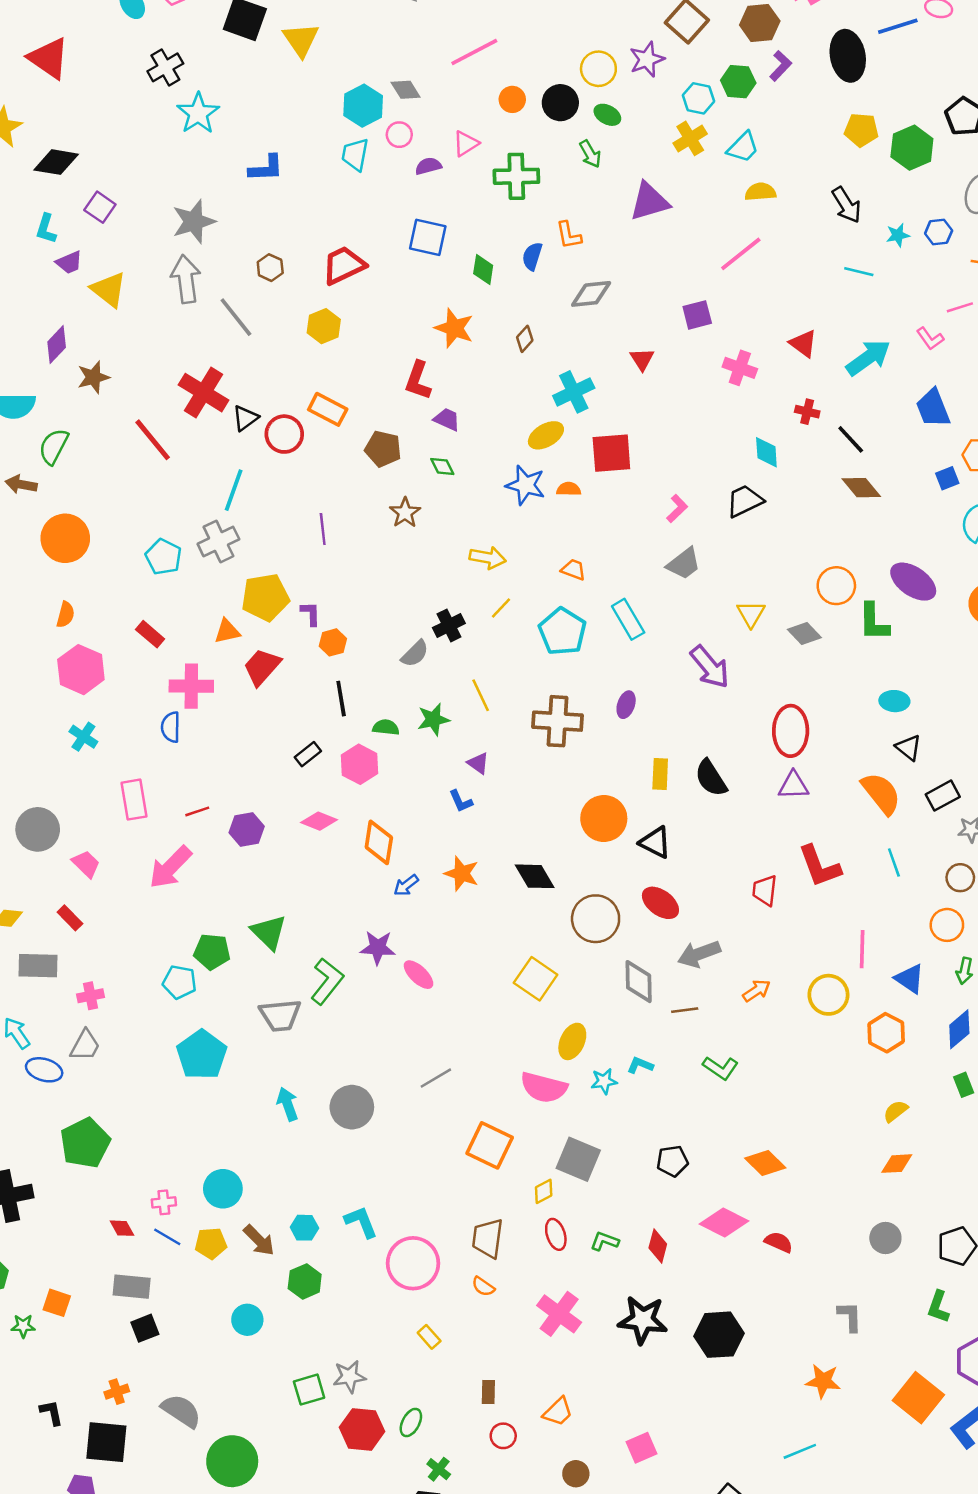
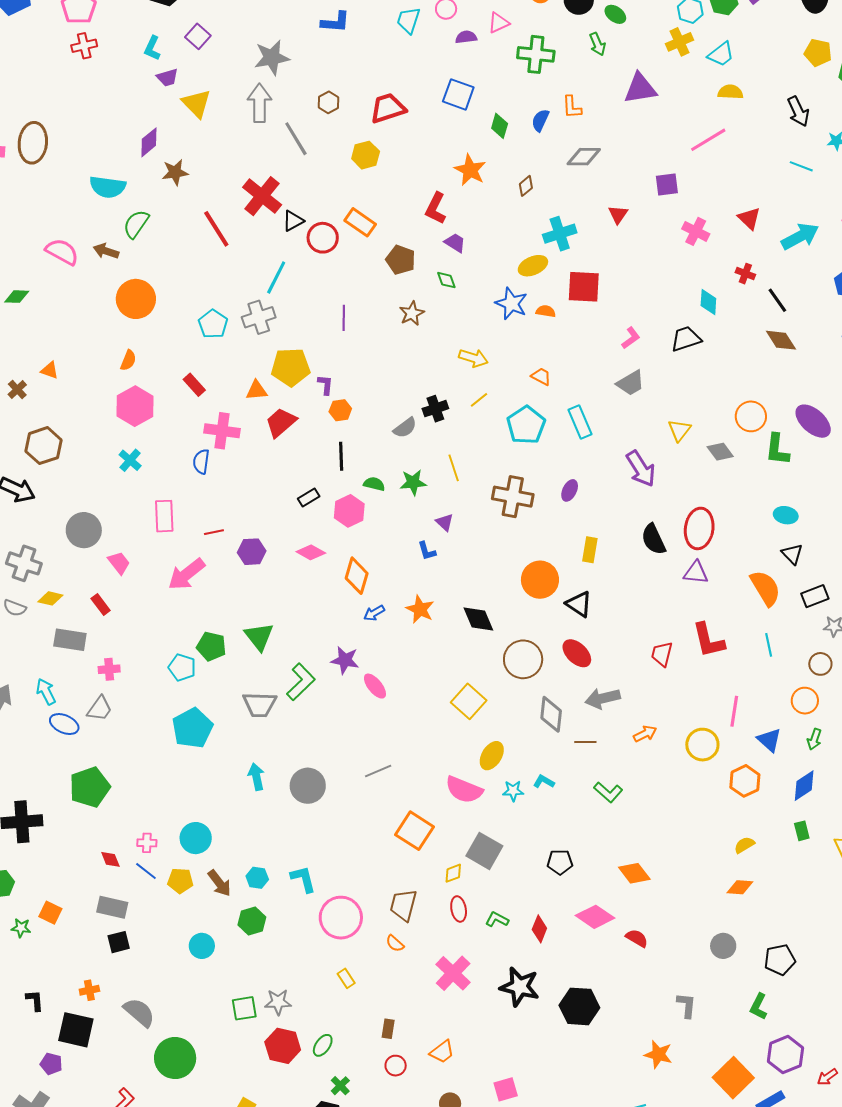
black semicircle: (711, 778) -> (654, 539), moved

